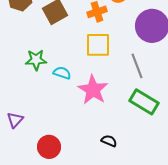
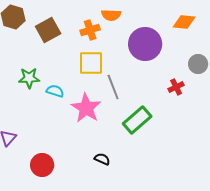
gray line: (137, 66) -> (113, 87), moved
green rectangle: (144, 102) -> (137, 120), turned -72

